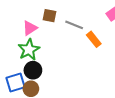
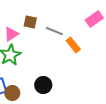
black circle: (33, 70) -> (43, 85), moved

